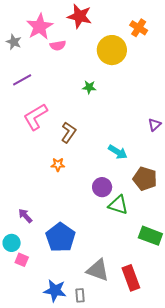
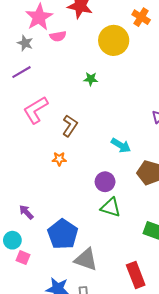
gray star: (14, 42) -> (25, 43), moved
green triangle: (118, 205) -> (111, 207), moved
gray triangle: (98, 270) -> (86, 259), moved

